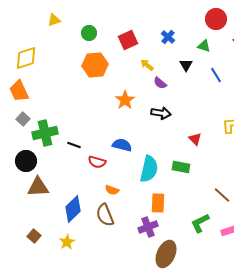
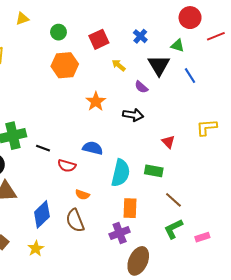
black triangle: (186, 65) -> (159, 65), size x1.6
purple semicircle: (160, 83) -> (141, 87), moved
brown line: (222, 195) -> (173, 200), moved

